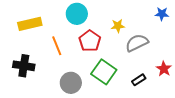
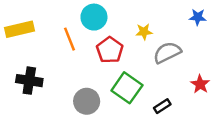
yellow rectangle: (30, 24) -> (20, 29), moved
orange line: (57, 46) -> (70, 39), moved
black rectangle: (139, 80) -> (162, 106), moved

